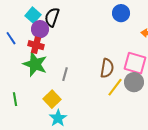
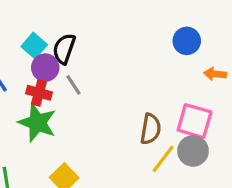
blue circle: (121, 13) -> (187, 41), moved
gray line: (65, 74) -> (74, 85), moved, turned -48

